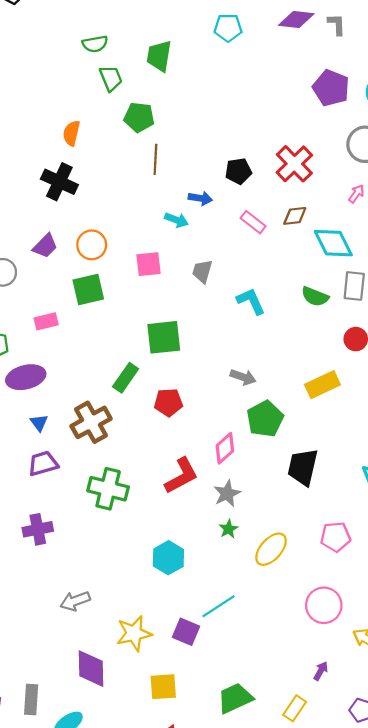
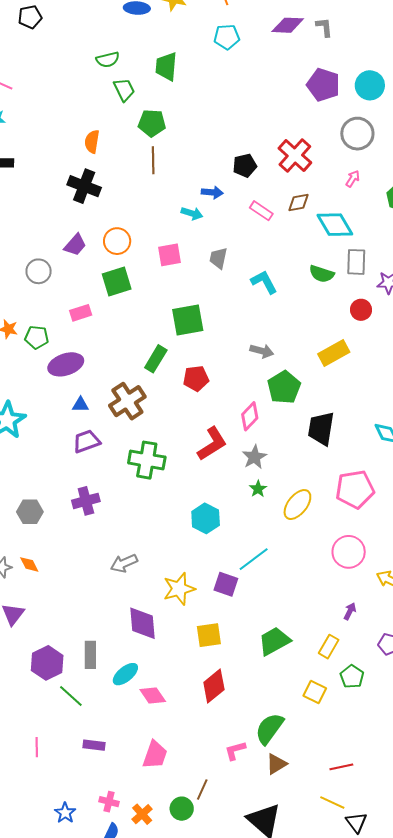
brown line: (155, 159) -> (153, 160), moved
blue triangle: (39, 423) -> (80, 405), turned -48
pink pentagon: (336, 537) -> (355, 489), size x1.4

